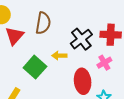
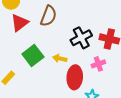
yellow arrow: (59, 56) -> (60, 58), moved

